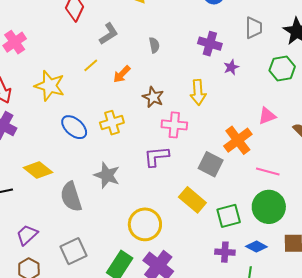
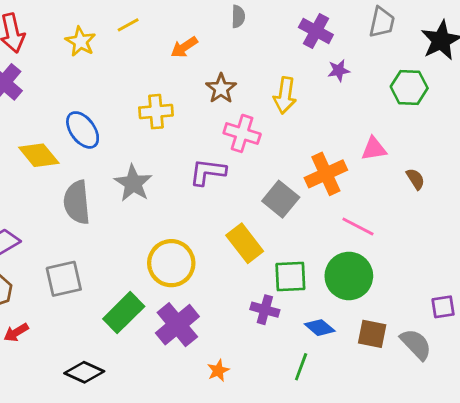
yellow line: (91, 65) -> (128, 25), moved
yellow star: (50, 86) -> (80, 42), size x0.7
blue ellipse: (74, 127) -> (83, 130), moved
purple cross: (225, 252) -> (265, 310), moved

